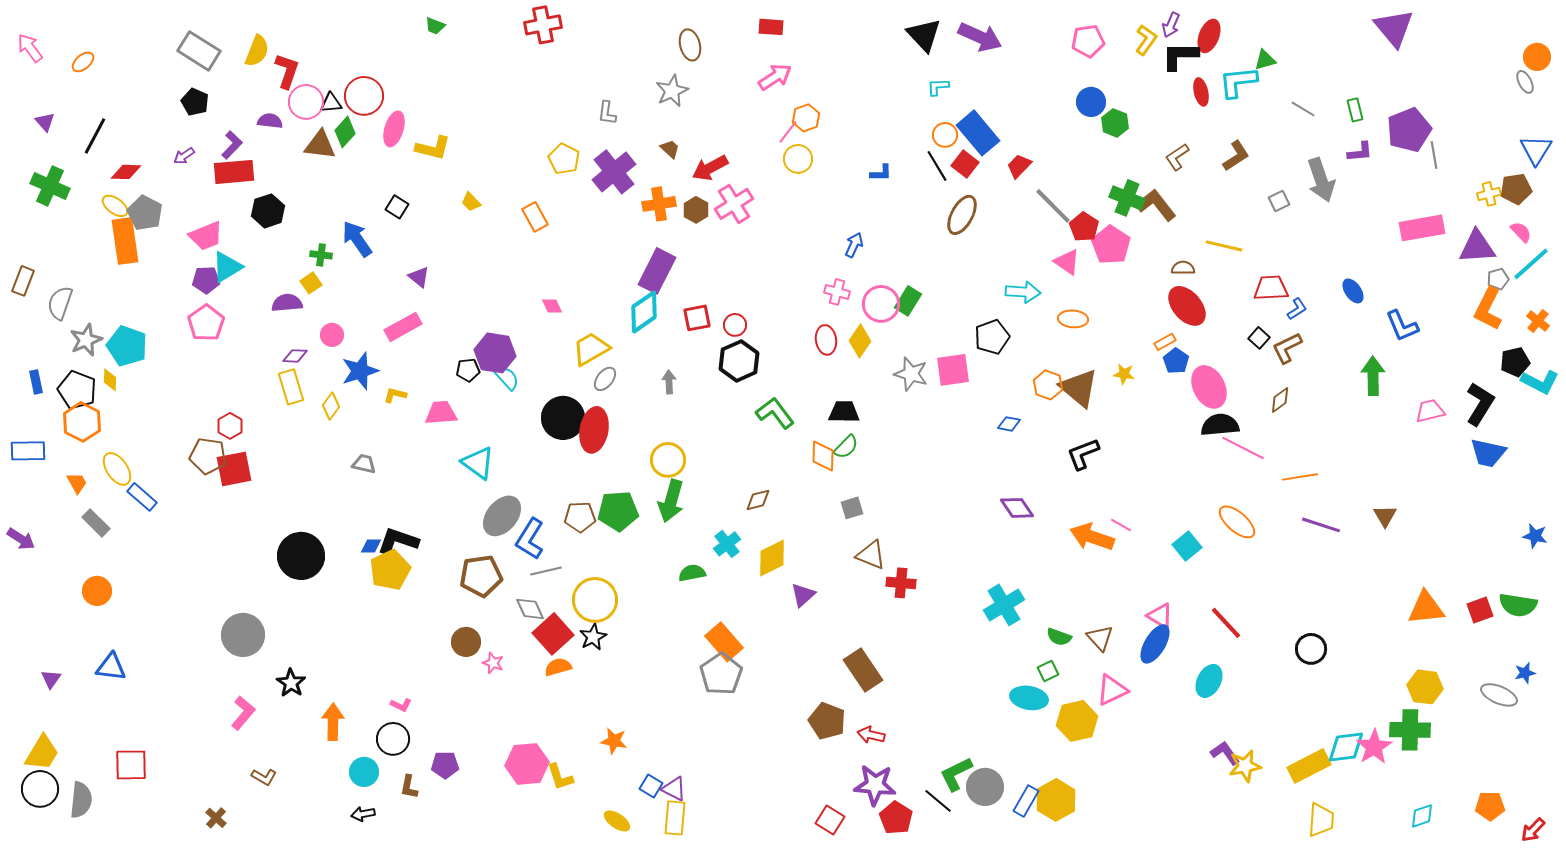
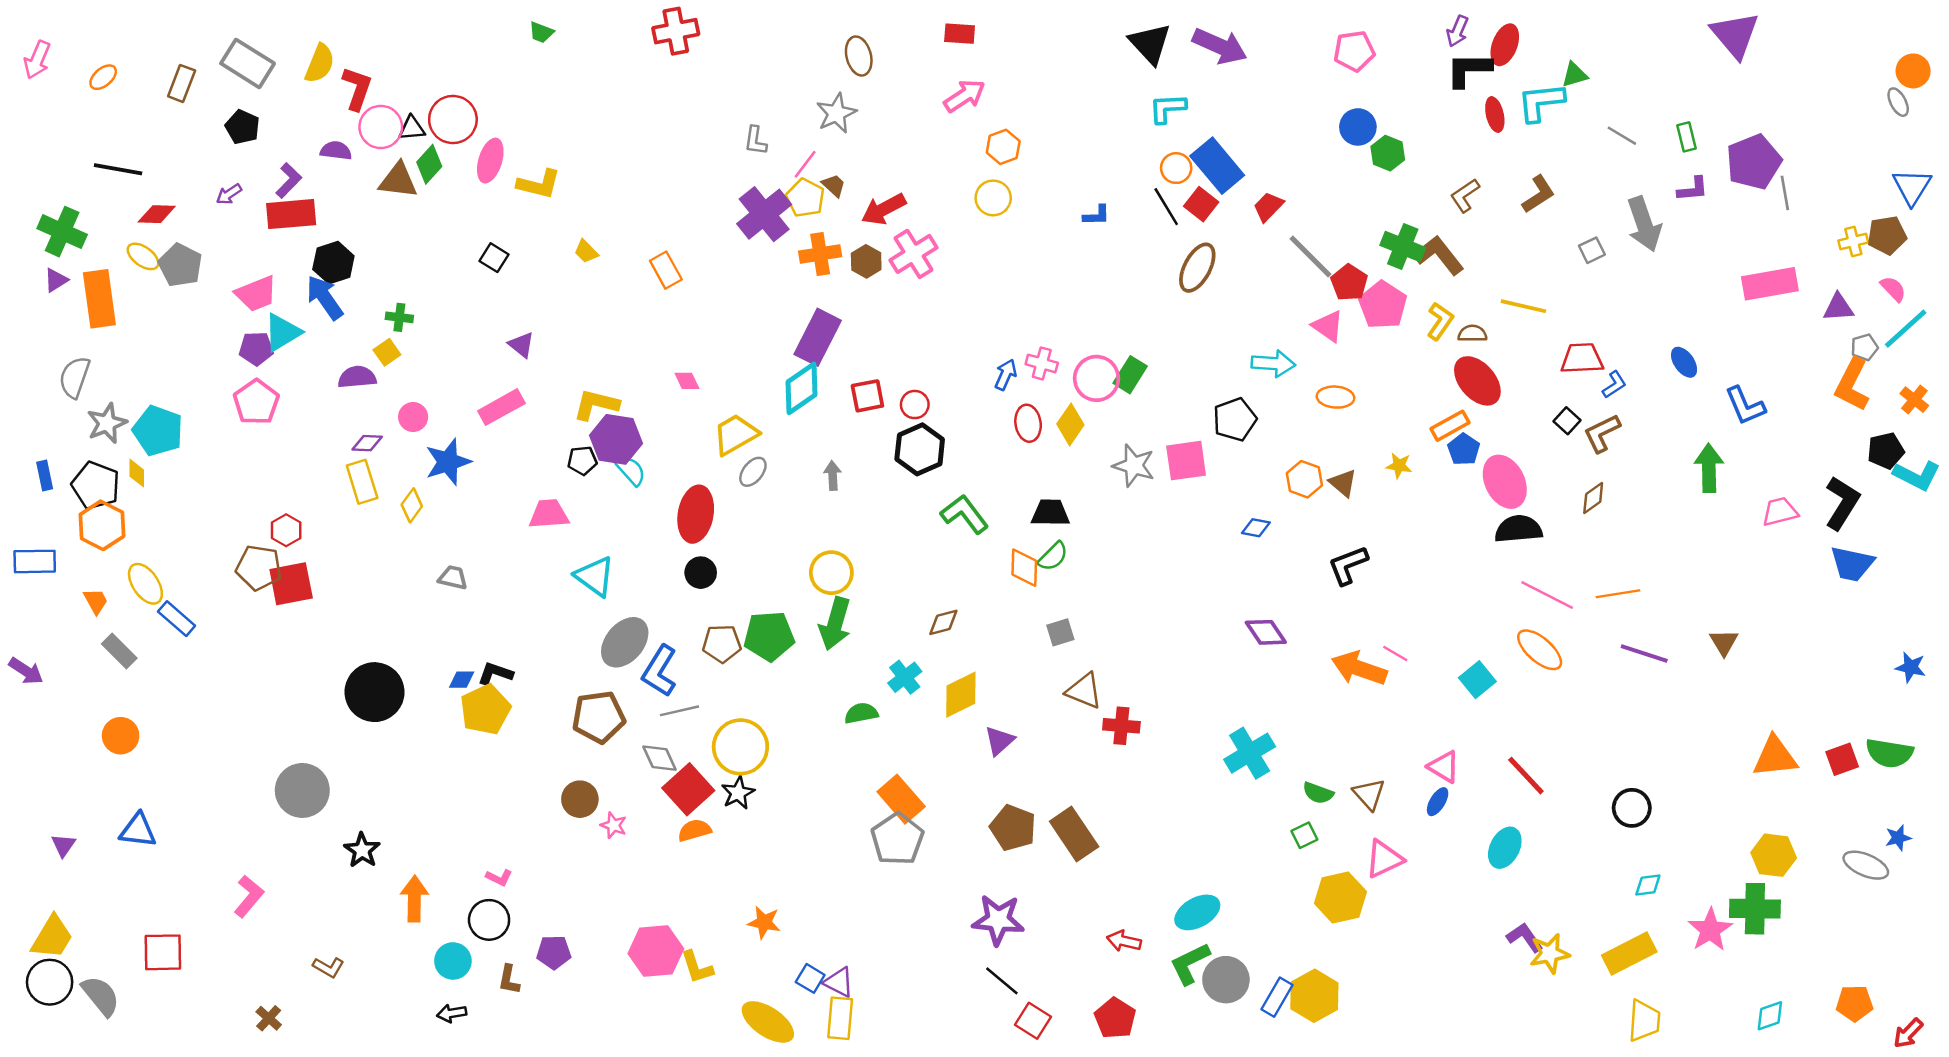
yellow L-shape: (1146, 40) -> (1440, 321), moved
pink arrow: (30, 48) -> (37, 60), turned -120
cyan L-shape: (938, 87) -> (1167, 108), size x1.4
purple triangle: (45, 122) -> (56, 280), moved, turned 40
pink line: (788, 132) -> (805, 164), moved
black line: (95, 136) -> (118, 169), turned 72
yellow pentagon: (564, 159) -> (805, 198), moved
blue arrow: (357, 239) -> (325, 298), moved
orange rectangle: (125, 241) -> (99, 299), moved
blue arrow: (854, 245) -> (1006, 375), moved
purple triangle: (1477, 247) -> (1838, 307), size x0.7
brown rectangle: (23, 281) -> (182, 83), moved
orange rectangle: (1165, 342) -> (1450, 426), size x1.4
brown triangle: (1079, 388) -> (1343, 483), size x0.6
yellow L-shape: (395, 395) -> (596, 405), moved, size x1.6
black circle: (563, 418) -> (701, 573), moved, size x0.6
red ellipse: (594, 430) -> (696, 514), moved
pink line: (1243, 448) -> (1547, 595), moved
black L-shape: (398, 541) -> (495, 673), size x0.7
blue ellipse: (1155, 644) -> (1438, 802), size x0.6
cyan ellipse: (1029, 698) -> (1197, 912), moved, turned -39
pink L-shape: (243, 713) -> (249, 896), moved
brown pentagon: (827, 721) -> (1013, 828), moved
red arrow: (871, 735) -> (1124, 941), moved
cyan diamond: (1346, 747) -> (1648, 885), moved, size x0.6
purple star: (875, 785) -> (998, 920), moved
gray semicircle: (81, 800) -> (101, 996), turned -45
black line: (938, 801) -> (1002, 981), moved
yellow ellipse: (617, 821) -> (768, 1022), size x1.6

